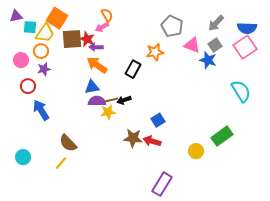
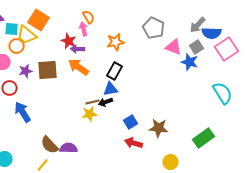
pink arrow: (102, 27) -> (84, 29), turned 104
blue semicircle: (247, 28) -> (212, 33), moved
yellow trapezoid: (45, 33) -> (27, 35), turned 95
brown square: (72, 39) -> (48, 70), moved
orange circle: (41, 51) -> (17, 46), moved
orange star: (155, 52) -> (116, 42), moved
blue triangle: (92, 87) -> (111, 89), moved
purple semicircle: (97, 101) -> (69, 148), moved
blue square: (158, 120) -> (131, 122), moved
brown star: (133, 138) -> (159, 128), moved
yellow circle: (196, 151) -> (171, 162), moved

